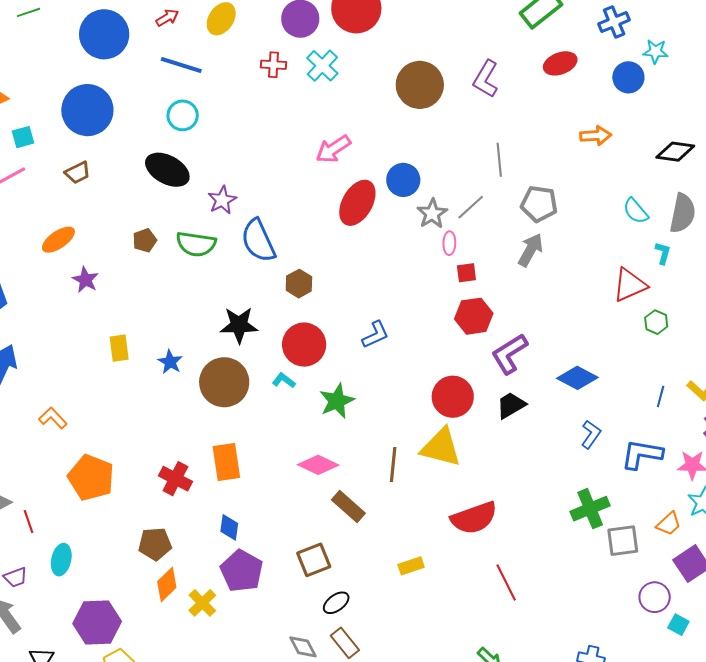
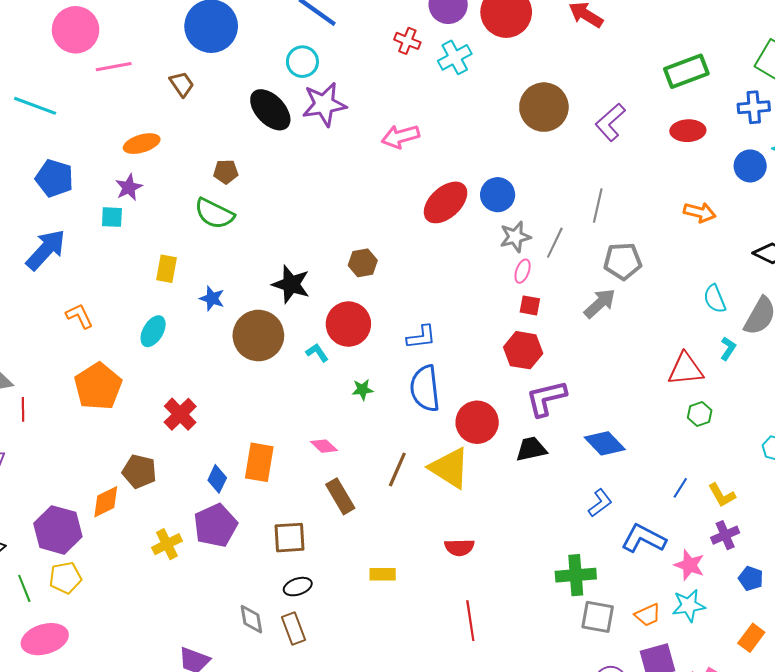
cyan square: (23, 137) -> (112, 217), moved
pink arrow: (333, 149) -> (400, 137), moved
brown trapezoid: (78, 173) -> (182, 84), turned -116
purple star: (222, 200) -> (324, 104), moved, size x1.5
gray pentagon: (539, 204) -> (623, 261), turned -30
gray line: (471, 207) -> (555, 243), turned -40
blue semicircle: (258, 241) -> (425, 388), moved
green semicircle: (196, 244) -> (214, 214), moved
purple star: (85, 280) -> (129, 187), moved
blue star: (170, 362) -> (212, 298), turned -30
green star: (337, 401) -> (363, 390), size x0.6
orange rectangle: (226, 462) -> (259, 462), moved
pink diamond: (318, 465) -> (324, 446), size x0.7
red semicircle: (474, 518) -> (459, 547), size x0.6
cyan ellipse: (61, 560) -> (153, 331), moved
orange diamond: (167, 584) -> (106, 502), moved

